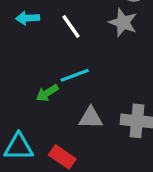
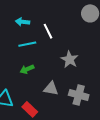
gray star: (123, 23) -> (70, 59), moved
cyan line: (75, 75) -> (27, 44), moved

